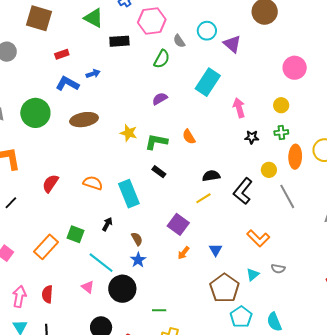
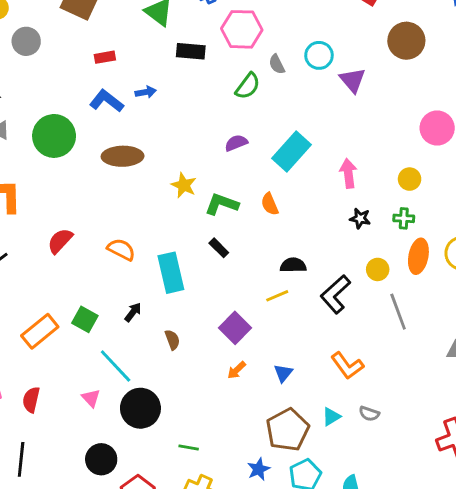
cyan rectangle: (208, 82) -> (291, 152), moved
blue star: (138, 260) -> (259, 469), moved

